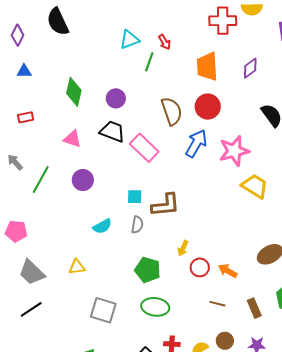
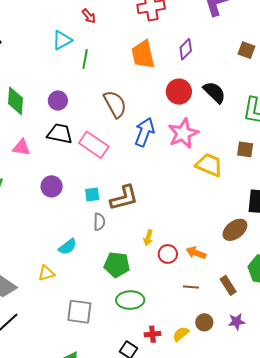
red arrow: (164, 42) -> (89, 16), moved
red circle: (208, 107) -> (179, 92), moved
purple circle: (83, 180) -> (52, 186), moved
cyan semicircle: (102, 226) -> (68, 247), moved

